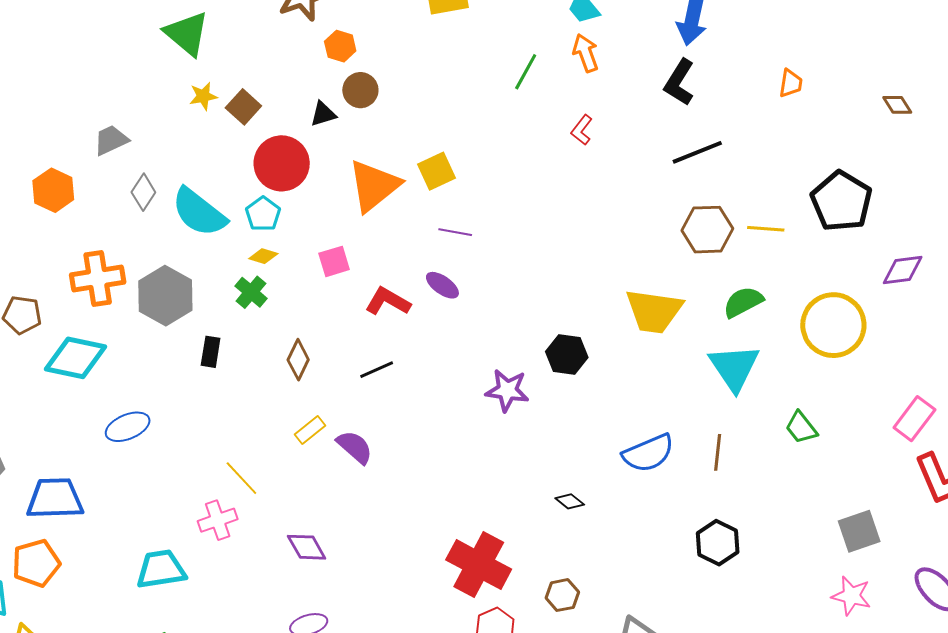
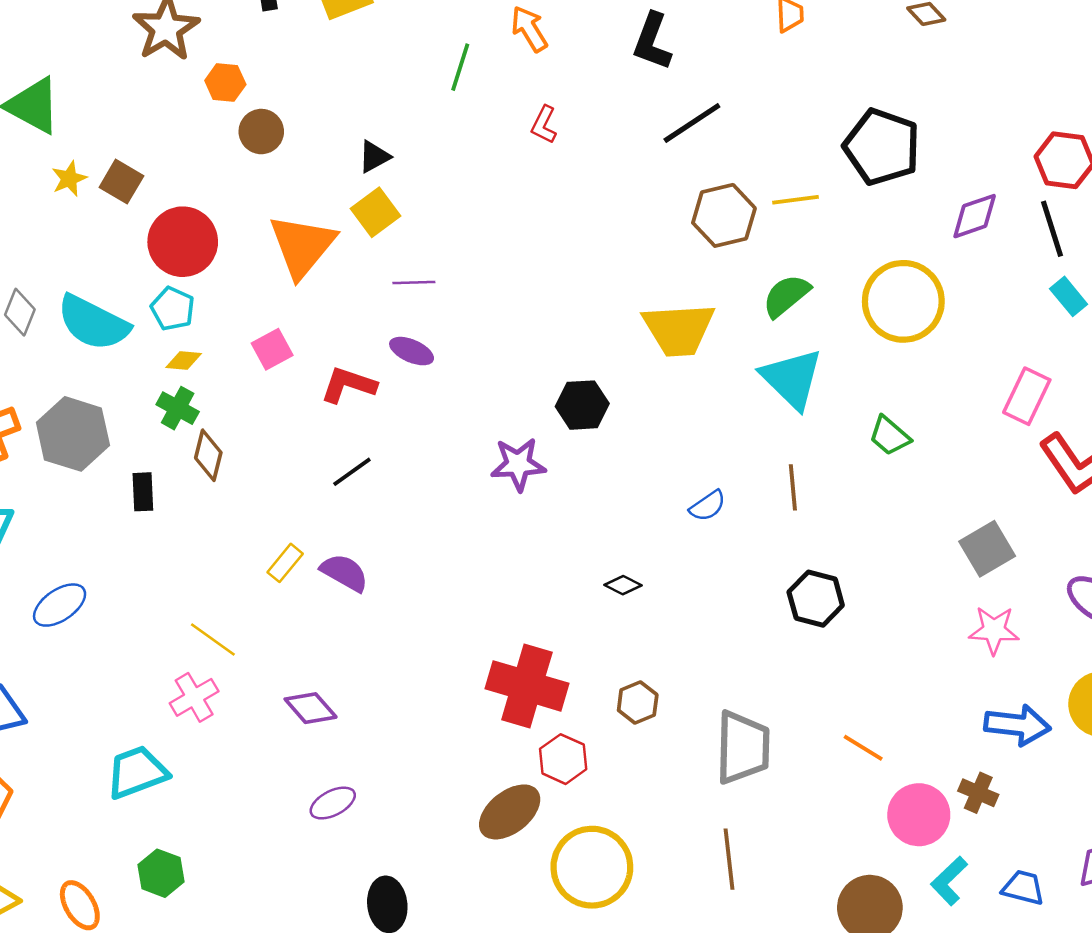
black triangle: (323, 114) -> (374, 157), moved
brown diamond: (298, 360) -> (208, 455), moved
blue semicircle: (648, 453) -> (708, 506), size x0.6

